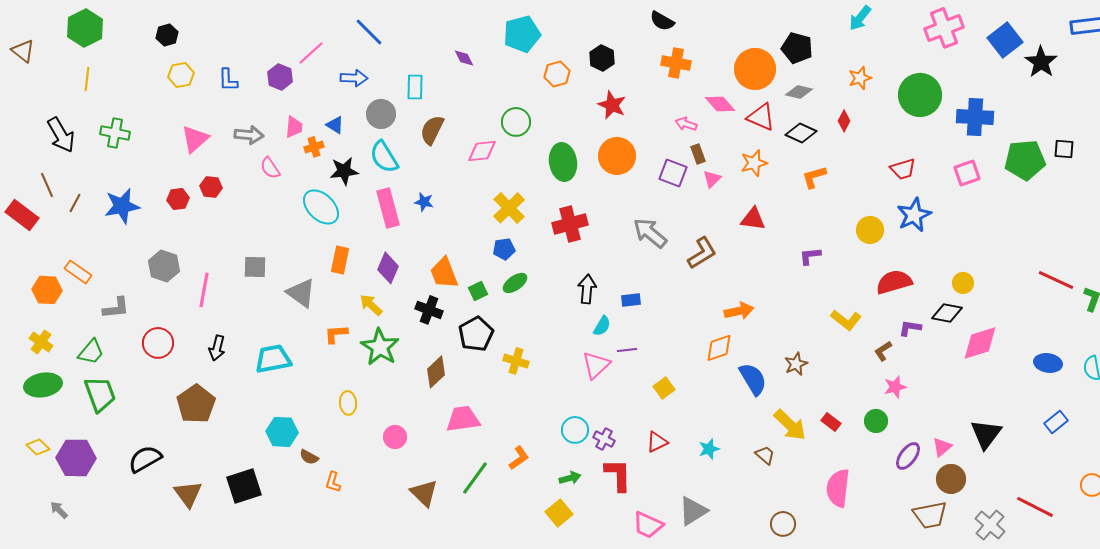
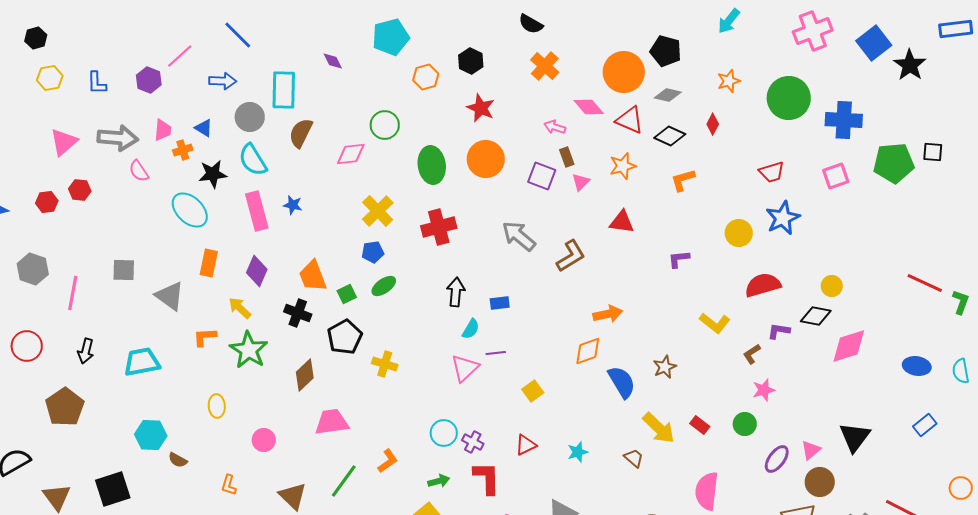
orange cross: (676, 63) -> (545, 66), turned 32
cyan rectangle: (415, 87) -> (284, 90), size x1.5
gray arrow: (249, 135) -> (118, 138), size x1.4
orange L-shape: (333, 482) -> (229, 485), moved

